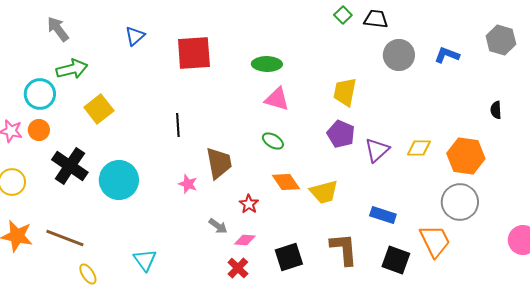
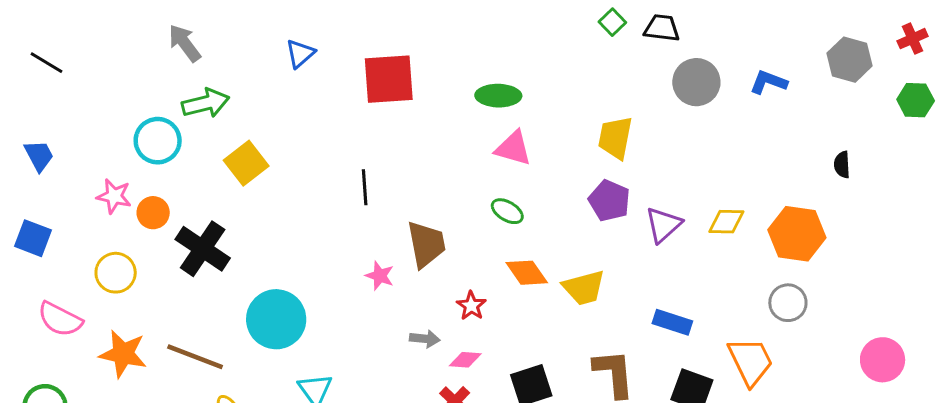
orange circle: (39, 130) -> (153, 213), moved
cyan circle: (119, 180) -> (276, 319), moved
gray circle: (460, 202) -> (788, 303), size x0.7
gray arrow: (218, 226) -> (425, 339), turned -30

